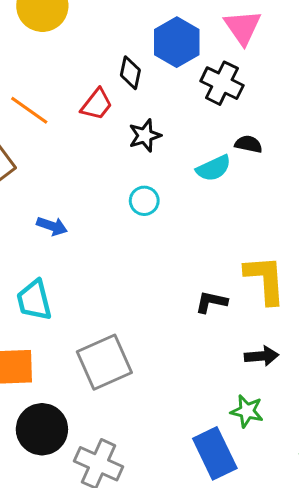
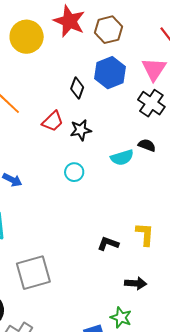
black cross: (222, 83) -> (151, 103), moved
red trapezoid: (97, 104) -> (53, 121), moved
yellow L-shape: (265, 280) -> (145, 234), size x0.7

